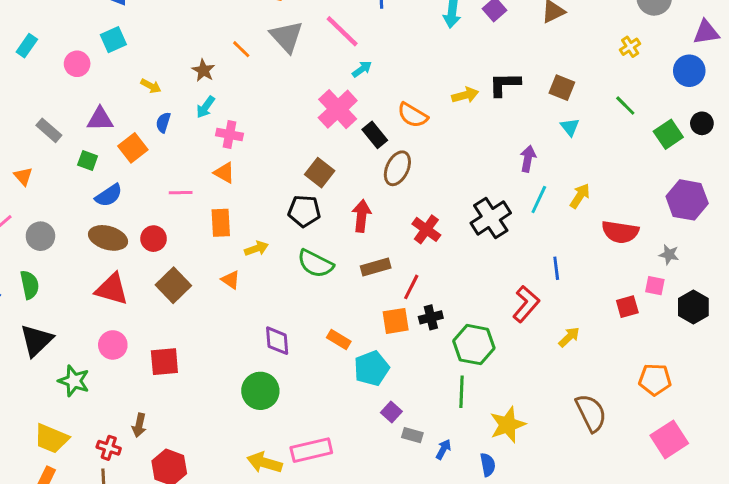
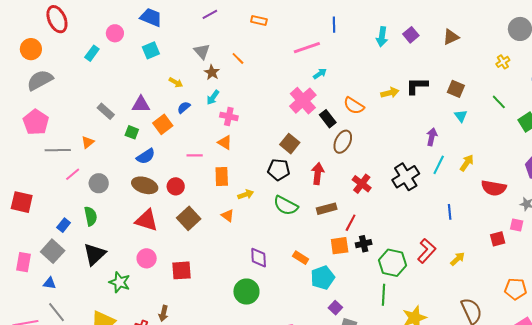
pink line: (342, 31) -> (307, 48), turned -64
gray triangle: (286, 37) -> (202, 51), moved, size x0.7
pink circle: (77, 64) -> (115, 33), moved
blue semicircle: (163, 122) -> (184, 107), turned 32
orange triangle: (23, 176) -> (88, 142), turned 32
red L-shape: (526, 304) -> (427, 251), moved

